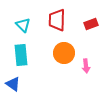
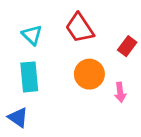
red trapezoid: (57, 20) -> (80, 28), turned -35
red rectangle: (91, 24) -> (127, 46), moved, turned -32

